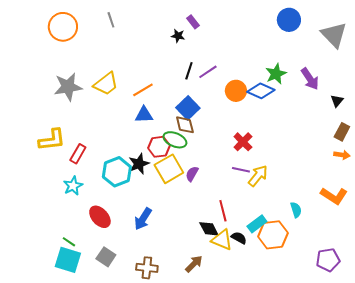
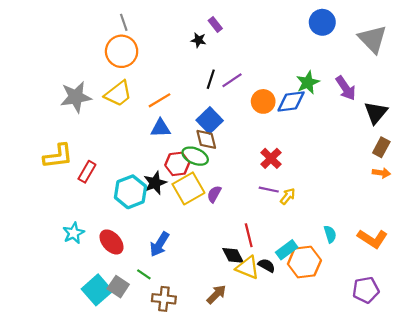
orange circle: (63, 27) -> (122, 51), moved
blue diamond: (261, 91) -> (291, 101), turned -32
black triangle: (337, 101) -> (376, 113), size x1.6
yellow arrow: (258, 176) -> (288, 196), size x0.7
cyan star: (73, 186) -> (74, 233), moved
orange L-shape: (334, 196) -> (372, 239), moved
green line: (69, 242) -> (144, 274), moved
cyan square: (68, 260) -> (97, 290), moved, turned 32

